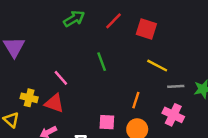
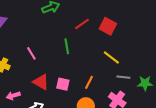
red line: (114, 21) -> (82, 24), moved
red triangle: (54, 103) -> (41, 82), moved
pink square: (107, 122) -> (63, 84), moved

